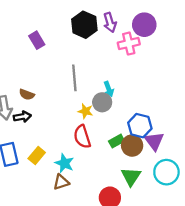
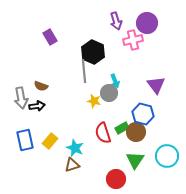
black hexagon: (84, 25) -> (93, 52), moved
red semicircle: (82, 137) -> (103, 133), moved
purple triangle: (154, 141) -> (156, 85), moved

